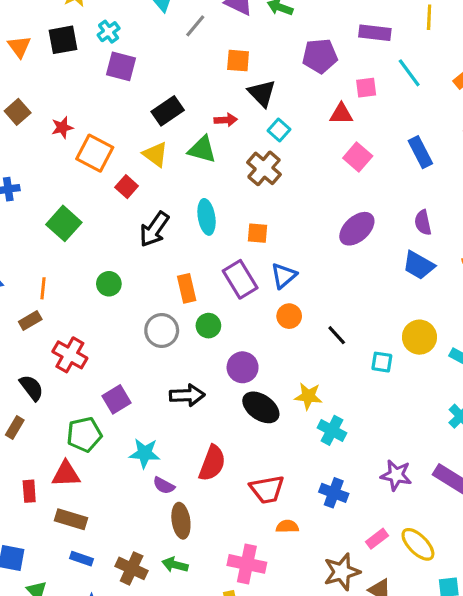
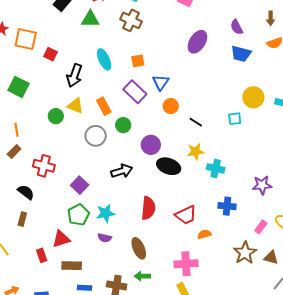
yellow triangle: (155, 154) -> (75, 106), moved
black line: (337, 335) -> (196, 122), moved
green pentagon: (84, 434) -> (78, 215), moved
purple semicircle: (164, 485) -> (105, 238), moved

